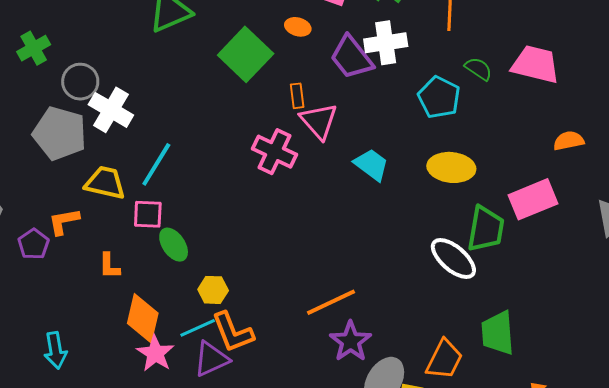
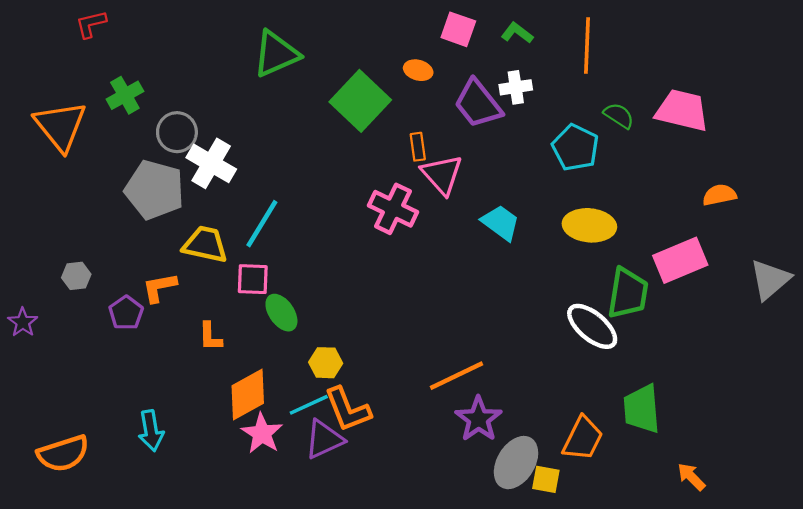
white cross: (386, 43) -> (516, 87), size x0.7
orange diamond: (143, 318) -> (248, 395), turned 48

